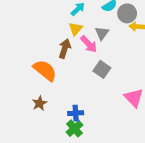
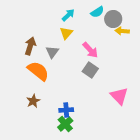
gray triangle: (102, 33) -> (52, 52), moved
pink arrow: (89, 44) -> (90, 50), moved
brown arrow: (65, 48) -> (30, 46), moved

